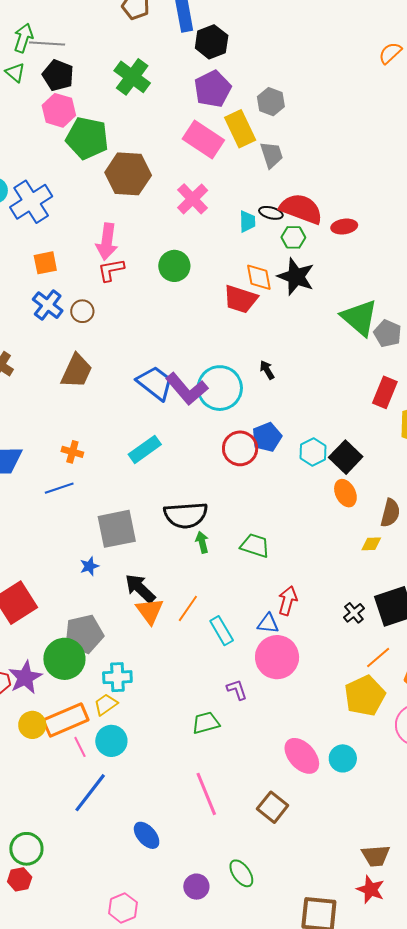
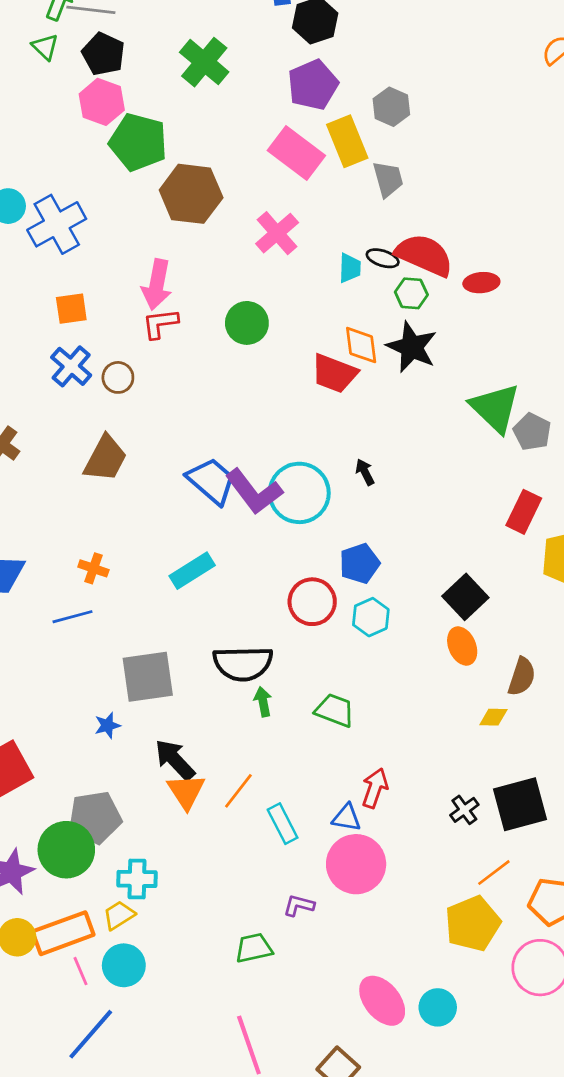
red circle: (240, 448) -> (312, 602), moved
cyan hexagon: (313, 452) -> (371, 617), moved
purple L-shape: (237, 690) -> (299, 905), turned -60

